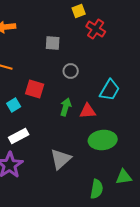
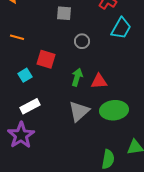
cyan trapezoid: (110, 90) -> (121, 28), moved
gray triangle: (61, 159) -> (79, 111), moved

